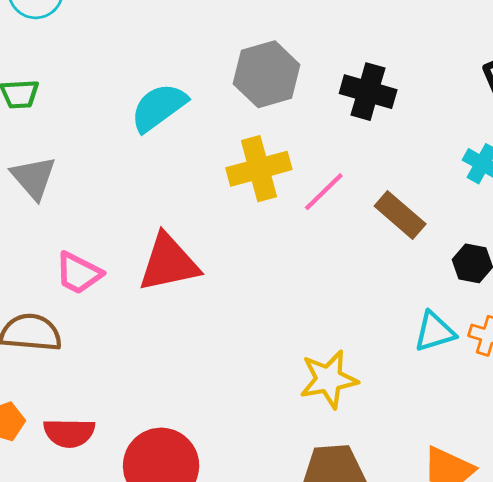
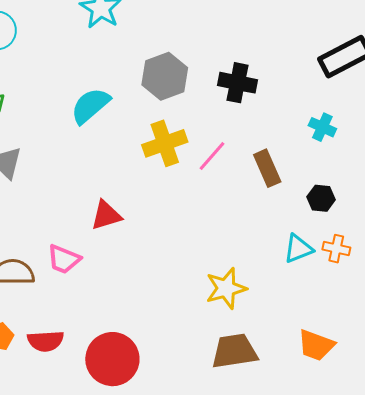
brown rectangle: (400, 215) -> (267, 168), turned 30
red triangle: (169, 263) -> (106, 215), size x0.7
pink trapezoid: (79, 273) -> (64, 259), moved

